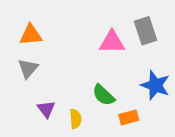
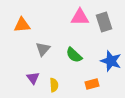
pink triangle: (112, 42) -> (80, 17), moved
gray triangle: (28, 68) -> (43, 49), moved
green semicircle: (104, 95) -> (74, 55), moved

